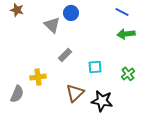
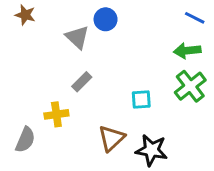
blue line: (122, 12) -> (195, 18), moved
gray rectangle: (65, 55) -> (82, 82), moved
green cross: (128, 74) -> (190, 86), moved, size x1.5

